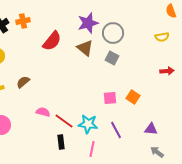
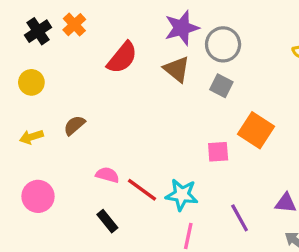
orange cross: (23, 21) -> (74, 25), turned -32
orange square: (133, 97) -> (256, 130), moved, size x1.5
purple line: (116, 130) -> (240, 218), moved
black rectangle: (61, 142) -> (107, 221), moved, turned -32

